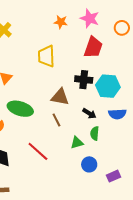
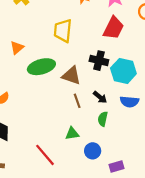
green ellipse: (20, 109) -> (41, 67), moved, turned -40
brown line: (56, 120) -> (77, 101), moved
green triangle: (77, 143) -> (72, 133), moved
red line: (38, 151) -> (45, 155), moved

